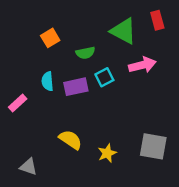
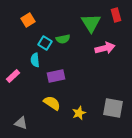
green triangle: (123, 31) -> (91, 23), turned 30
orange square: (50, 38) -> (28, 20), moved
cyan square: (104, 77) -> (45, 43), moved, turned -32
purple rectangle: (76, 87) -> (56, 76), moved

